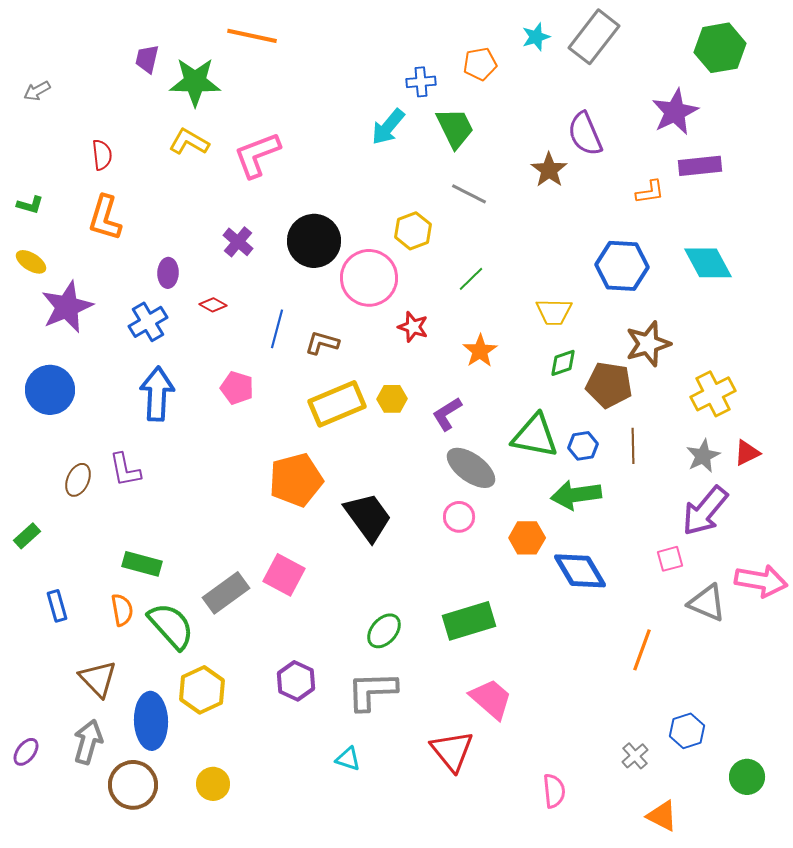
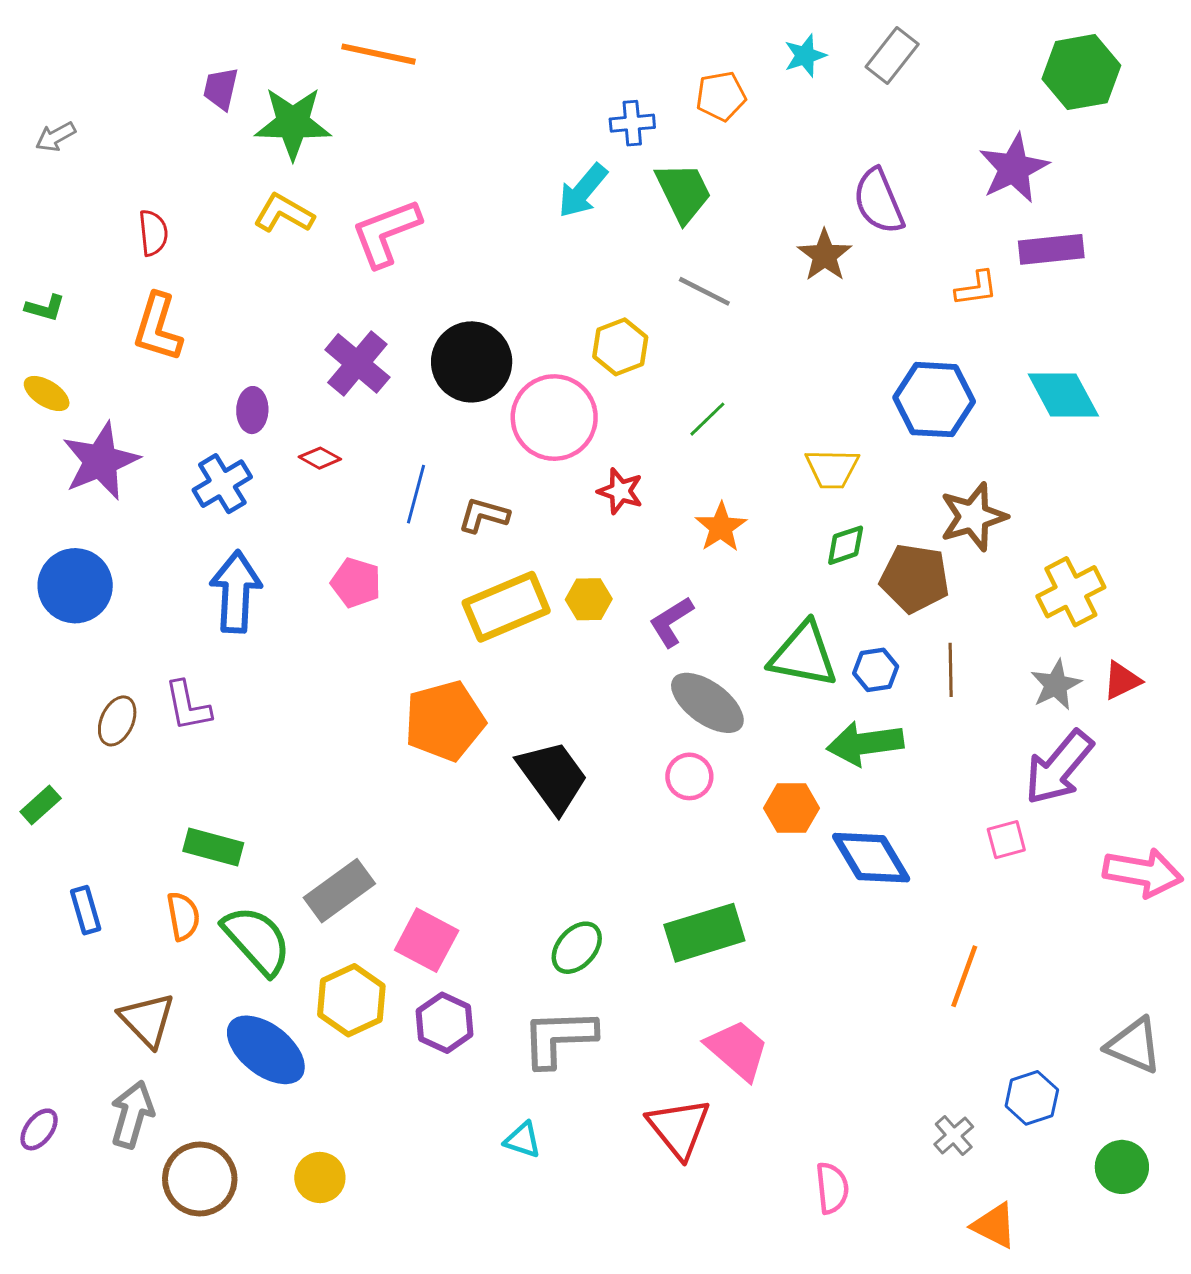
gray rectangle: (594, 37) -> (892, 56), size x0.7
purple cross: (238, 242) -> (357, 363), size x1.4
pink square: (284, 575) -> (427, 940), moved
gray triangle: (707, 603) -> (1134, 1045), moved
yellow hexagon: (202, 690) -> (351, 1000), moved
blue ellipse: (151, 721) -> (266, 1050), moved, turned -50

